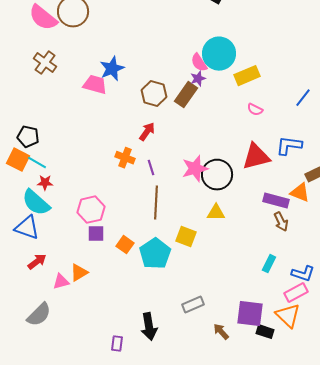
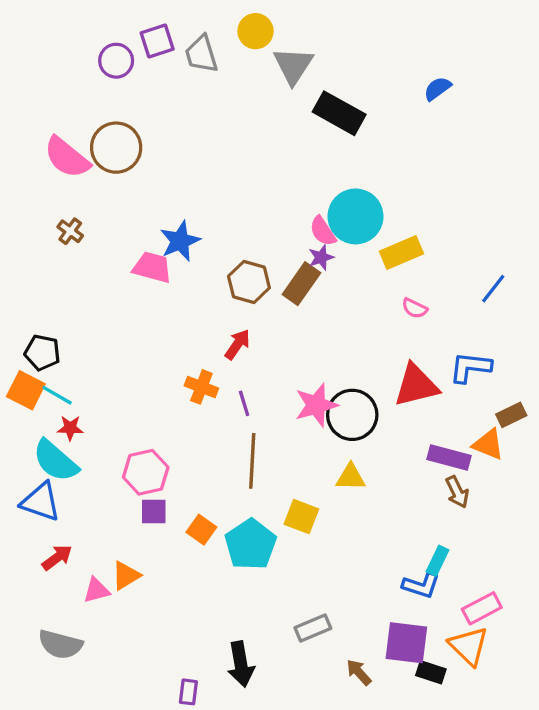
brown cross: (45, 63) -> (70, 231), size x0.7
blue L-shape: (303, 274) -> (421, 585), moved
gray semicircle: (39, 315) -> (60, 644), turned 60

